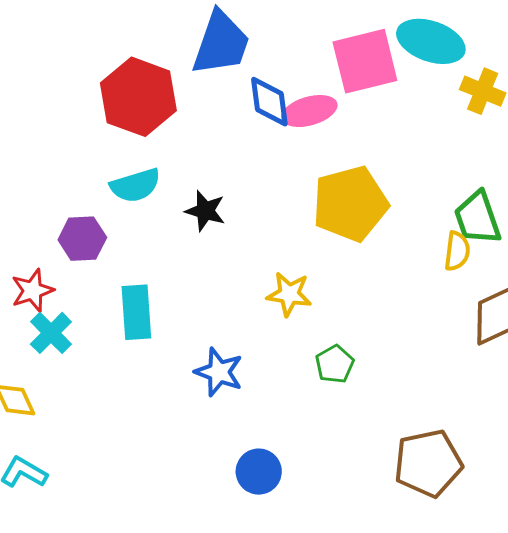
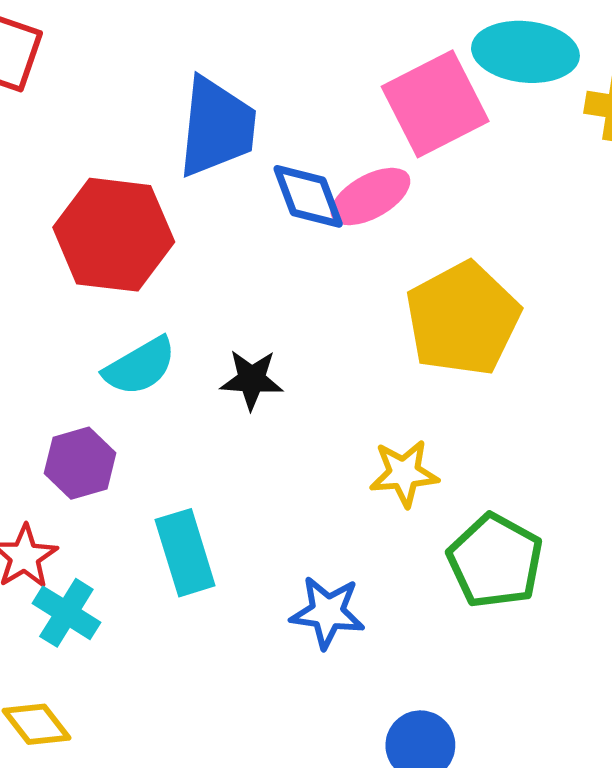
green pentagon: (335, 364) -> (495, 561), size x1.6

